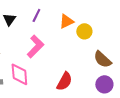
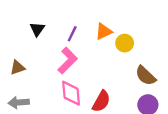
purple line: (36, 15) -> (72, 34), moved
pink diamond: (19, 74) -> (71, 93), moved

